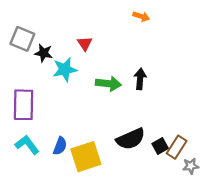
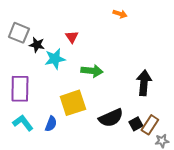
black arrow: (140, 79) -> (144, 83), moved, size x1.4
yellow square: (86, 157) -> (73, 103), moved

